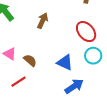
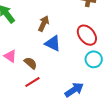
blue triangle: (65, 63) -> (53, 43), moved
red line: (19, 82) -> (32, 82), moved

